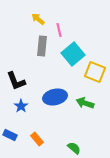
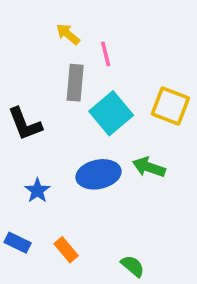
cyan square: (73, 54) -> (111, 113), moved
yellow square: (95, 72) -> (170, 106), moved
black L-shape: (16, 81) -> (25, 124), moved
green arrow: (85, 103) -> (149, 167), moved

